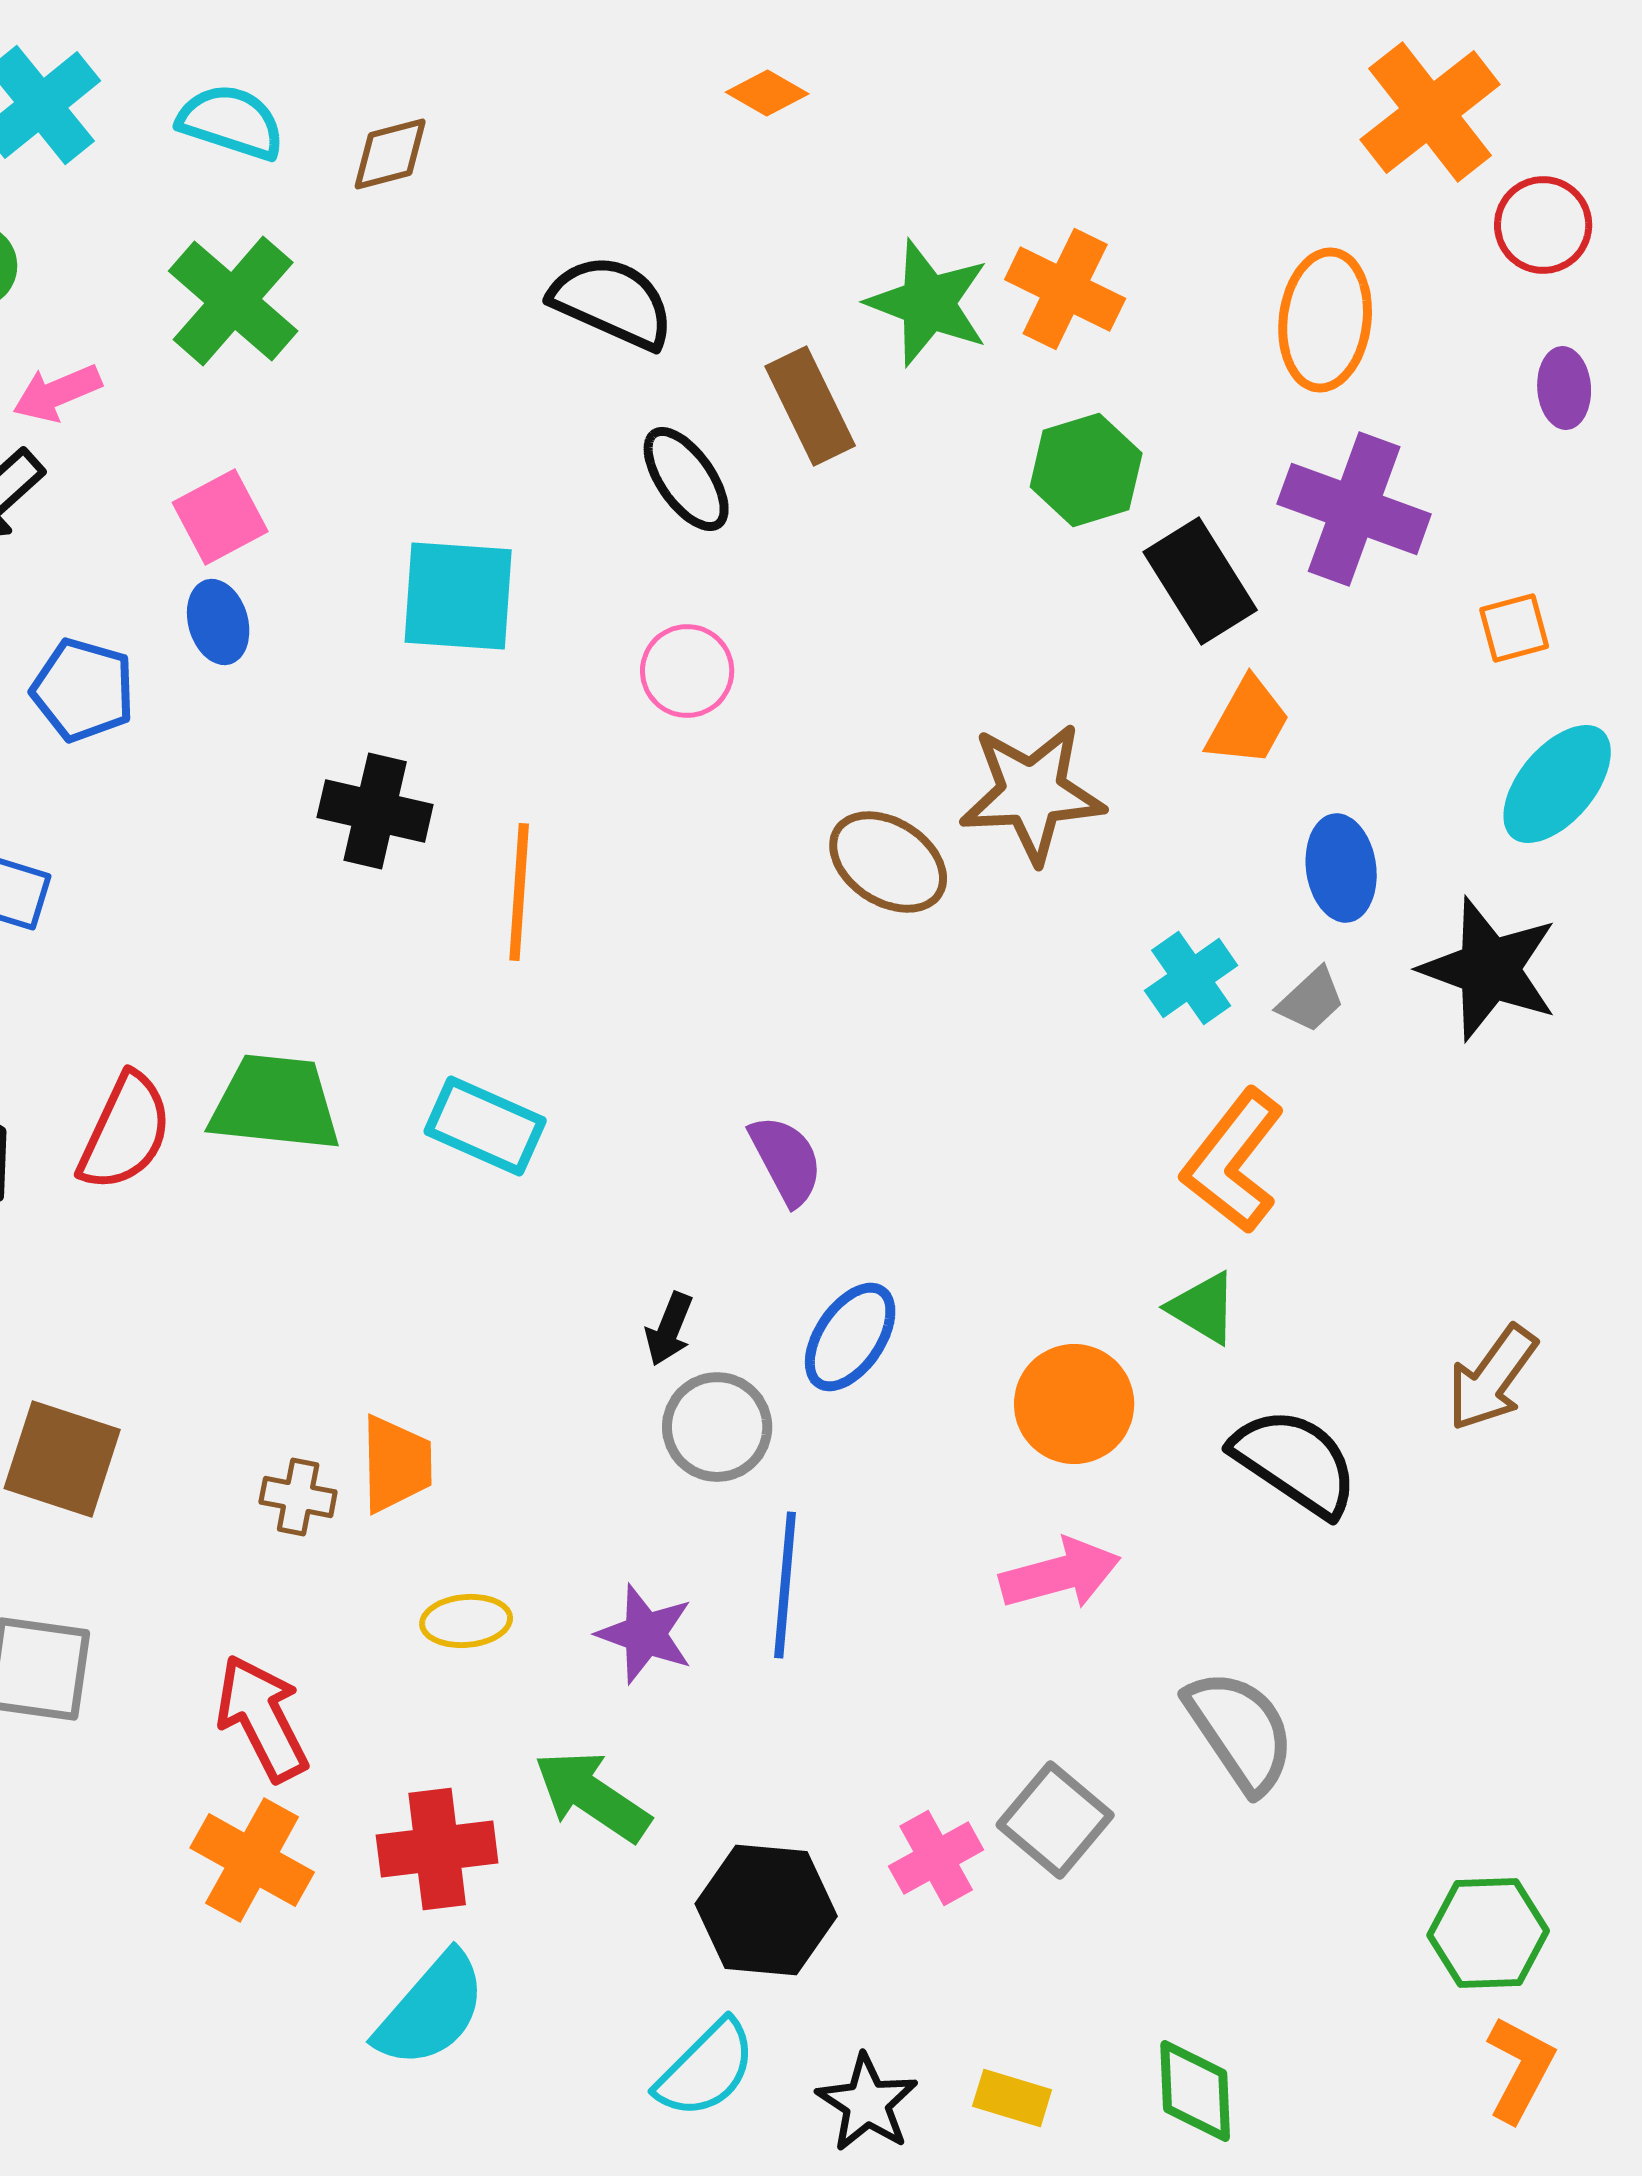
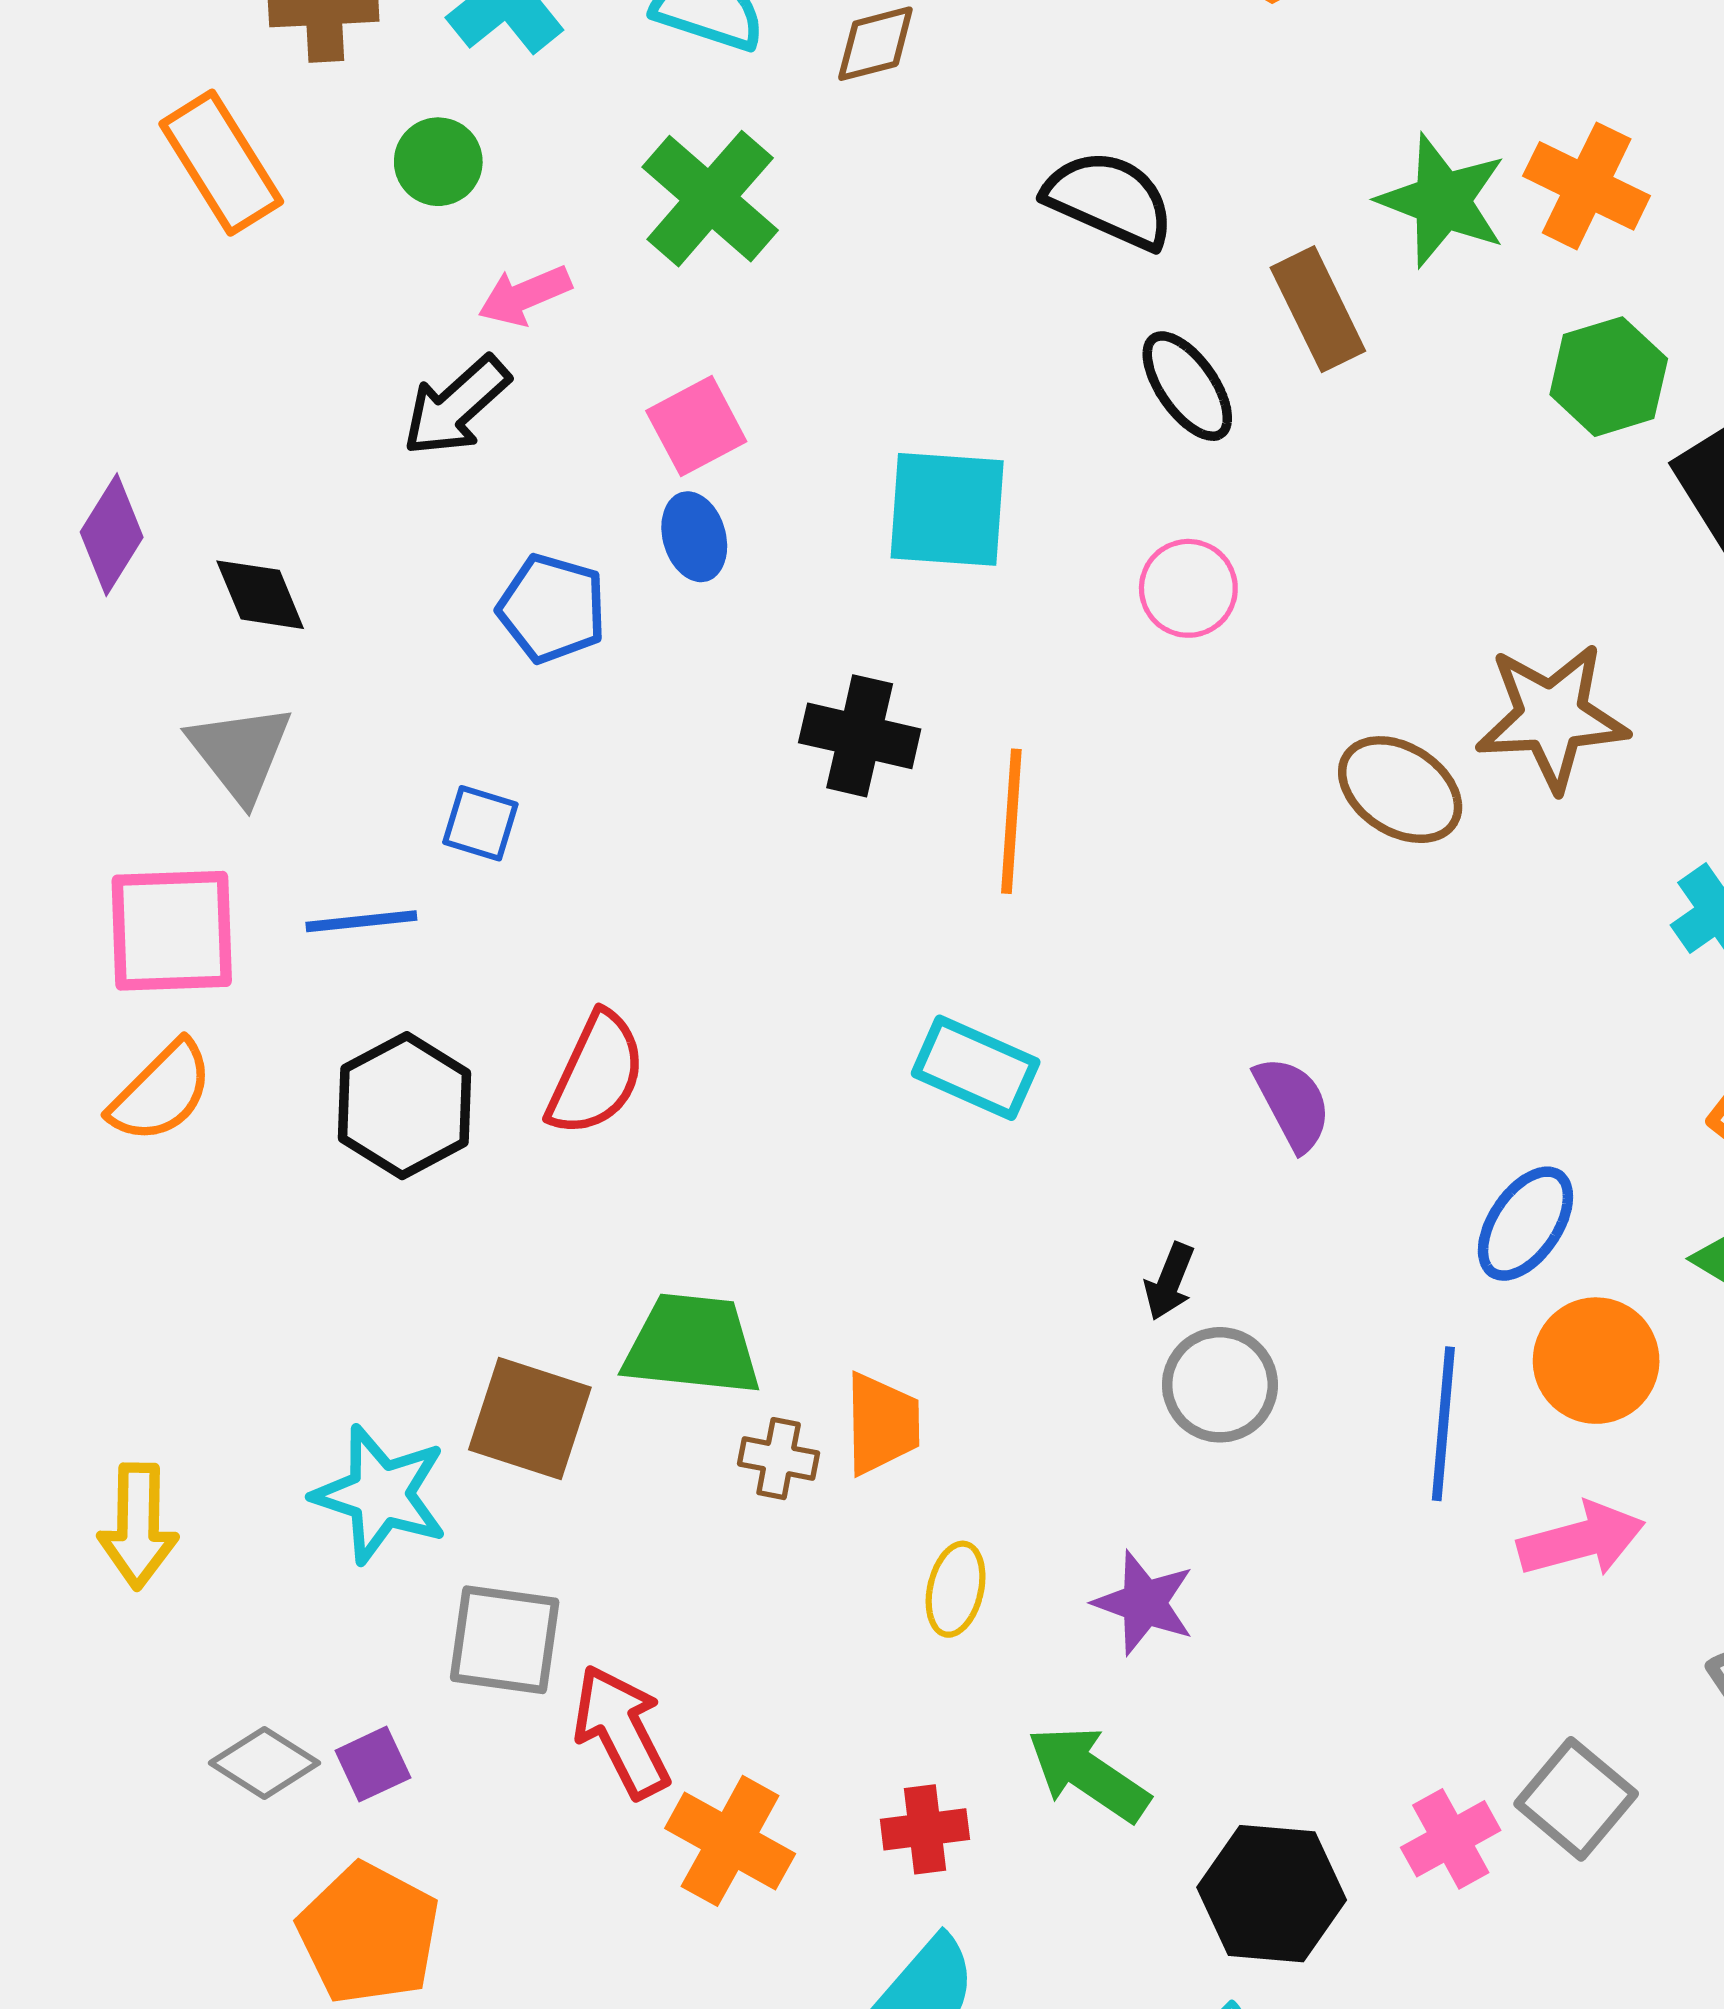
green trapezoid: (275, 1103) -> (692, 1345), moved
blue ellipse: (850, 1337) -> (1525, 1224), moved
blue line: (785, 1585) -> (1443, 1424), moved
yellow ellipse: (466, 1621) -> (956, 1589), turned -72
red arrow: (262, 1718) -> (622, 1731), moved
red cross: (437, 1849) -> (925, 1829), size x0.7

